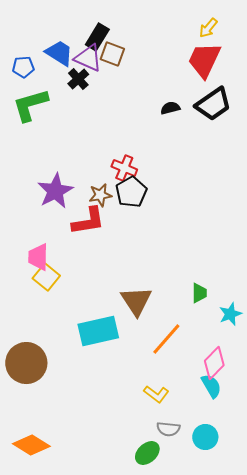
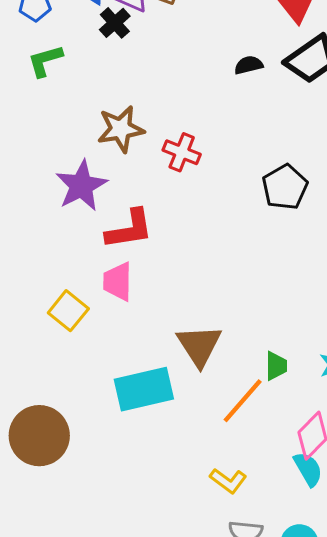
green L-shape: (30, 105) -> (45, 61), size x0.7
black pentagon: (131, 192) -> (285, 187), moved
brown star: (100, 195) -> (121, 129), moved, size x1.4
pink trapezoid: (38, 257) -> (118, 282), moved
green trapezoid: (199, 293) -> (276, 366), moved

